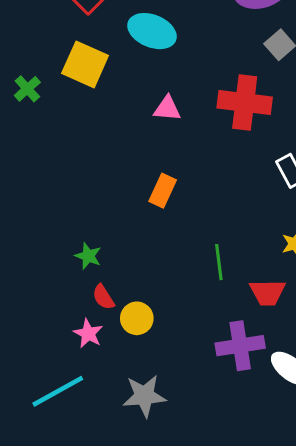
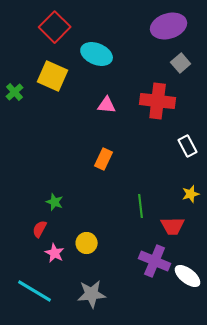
red semicircle: (103, 297) -> (40, 229), moved, turned 60
purple cross: (240, 346) -> (155, 261), turned 32
cyan line: (58, 391) -> (35, 291), turned 60

